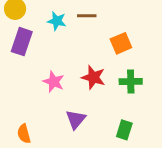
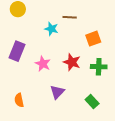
cyan star: (57, 21) -> (51, 29), moved
purple rectangle: (22, 42) -> (17, 51), moved
green rectangle: (124, 130) -> (92, 102), turned -64

